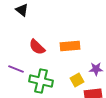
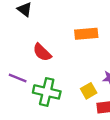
orange rectangle: (70, 46) -> (86, 34), moved

